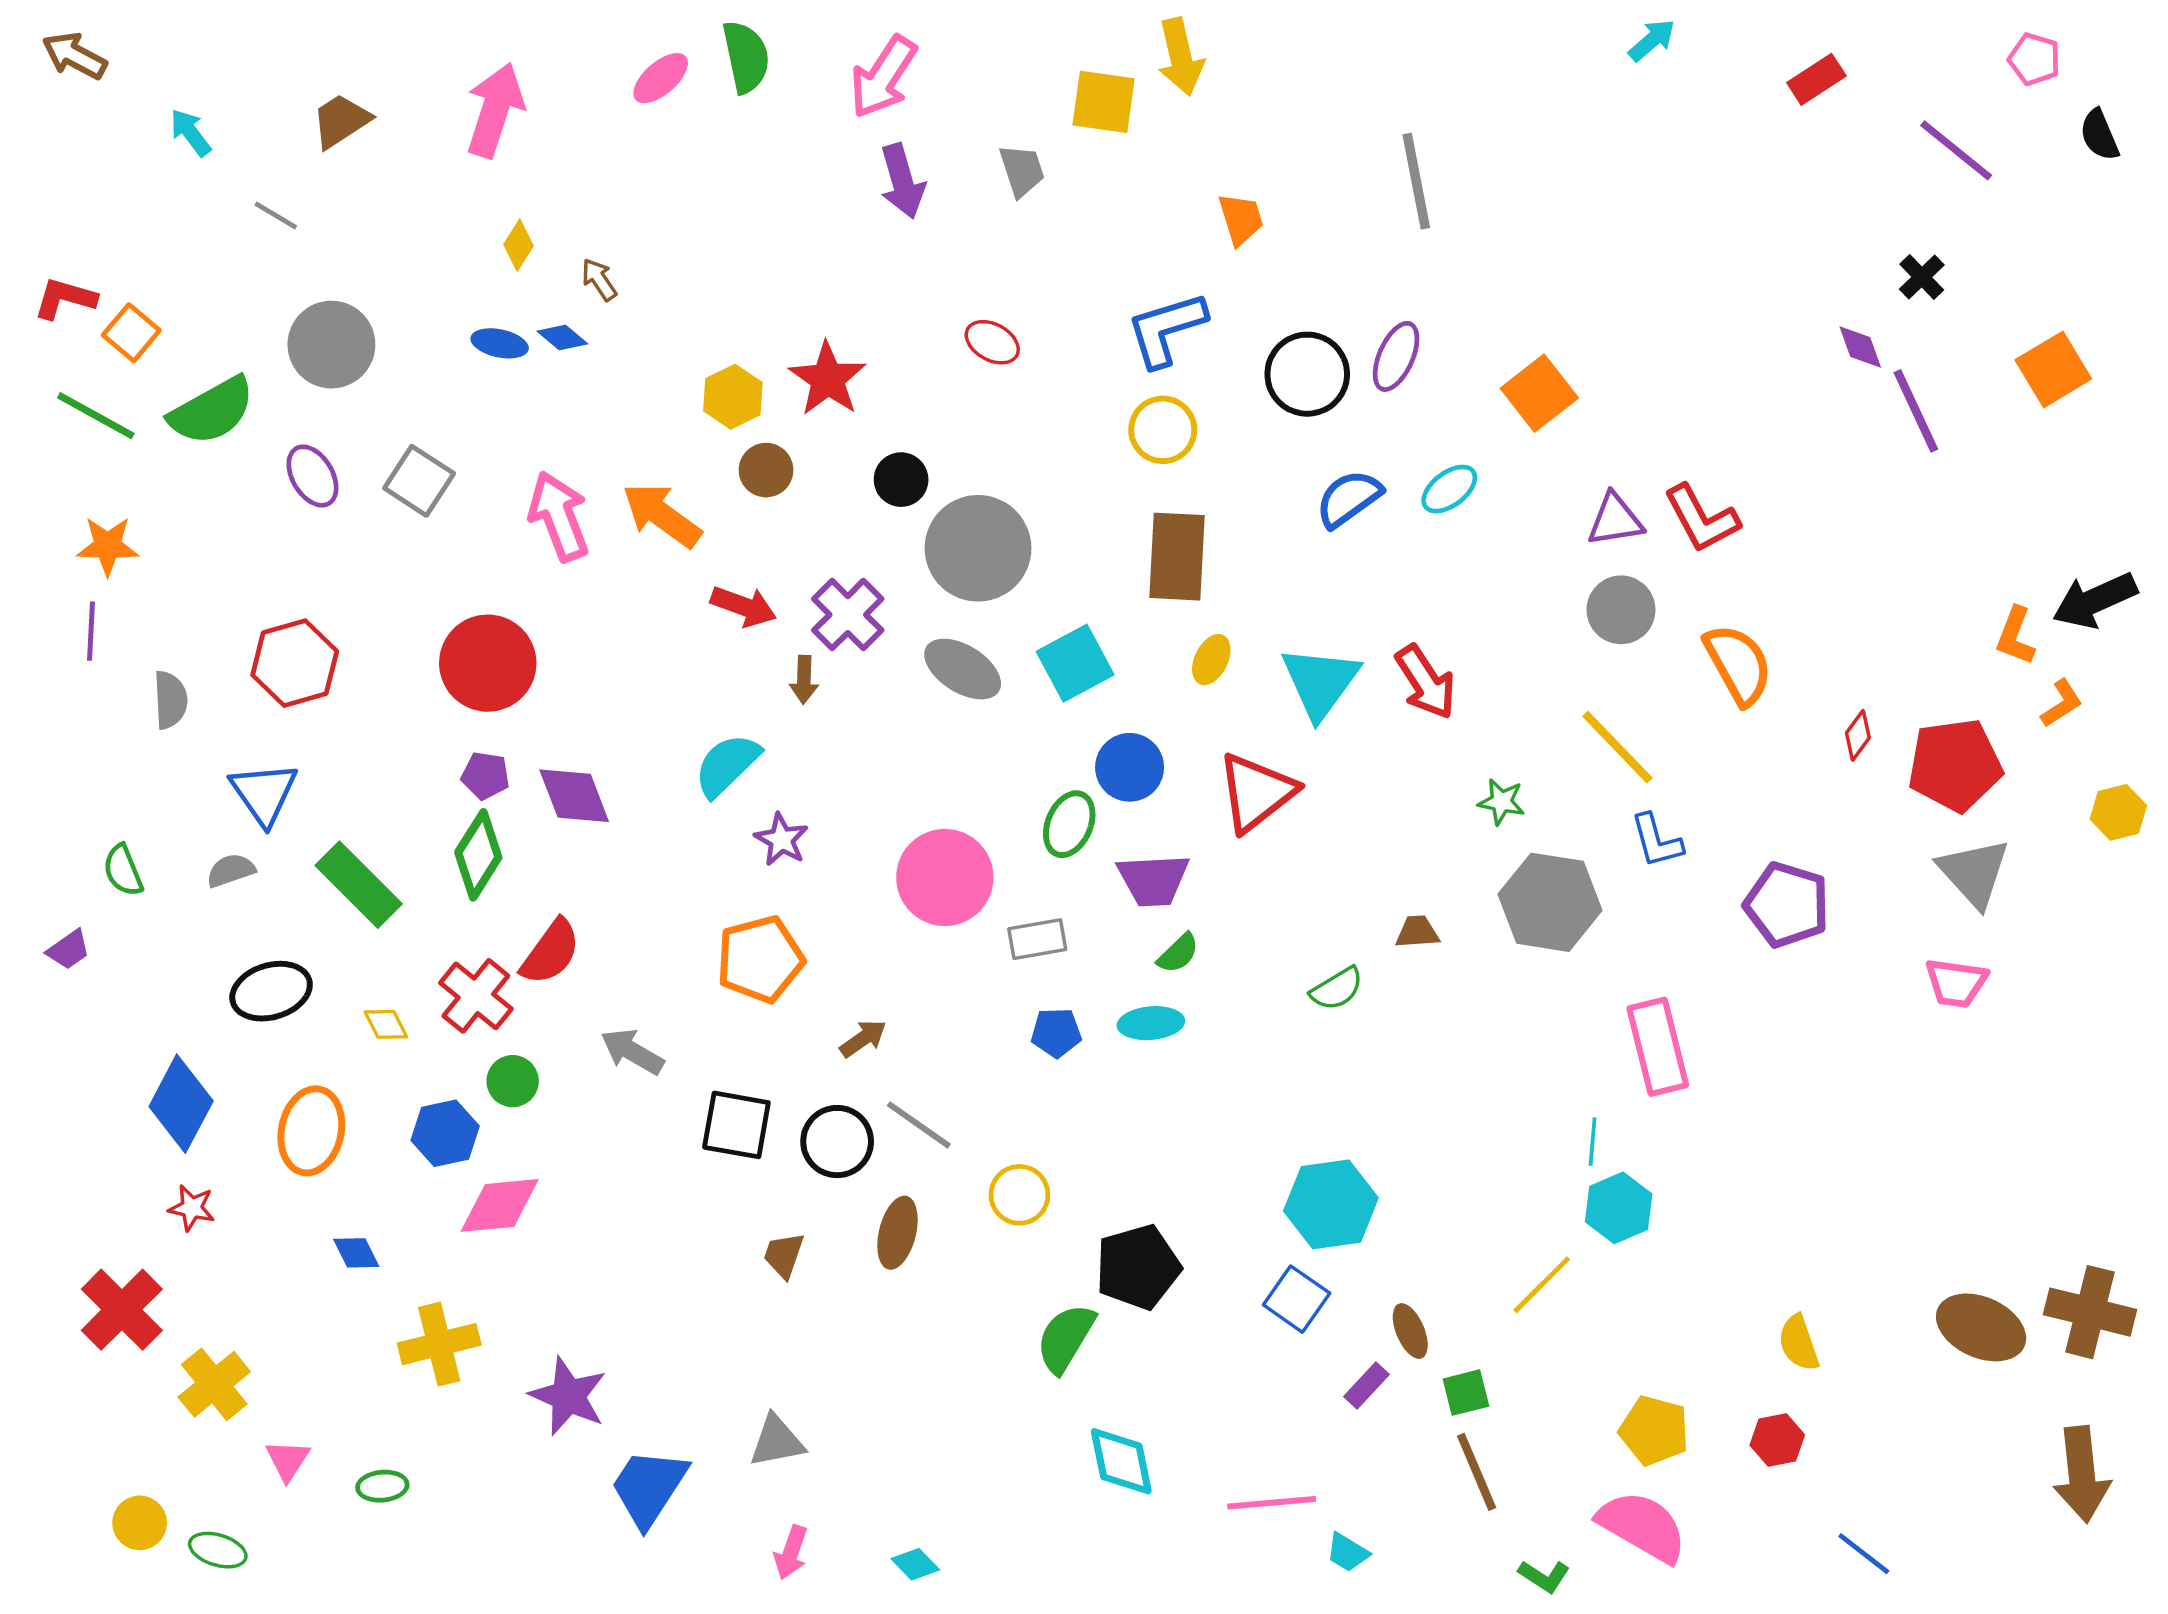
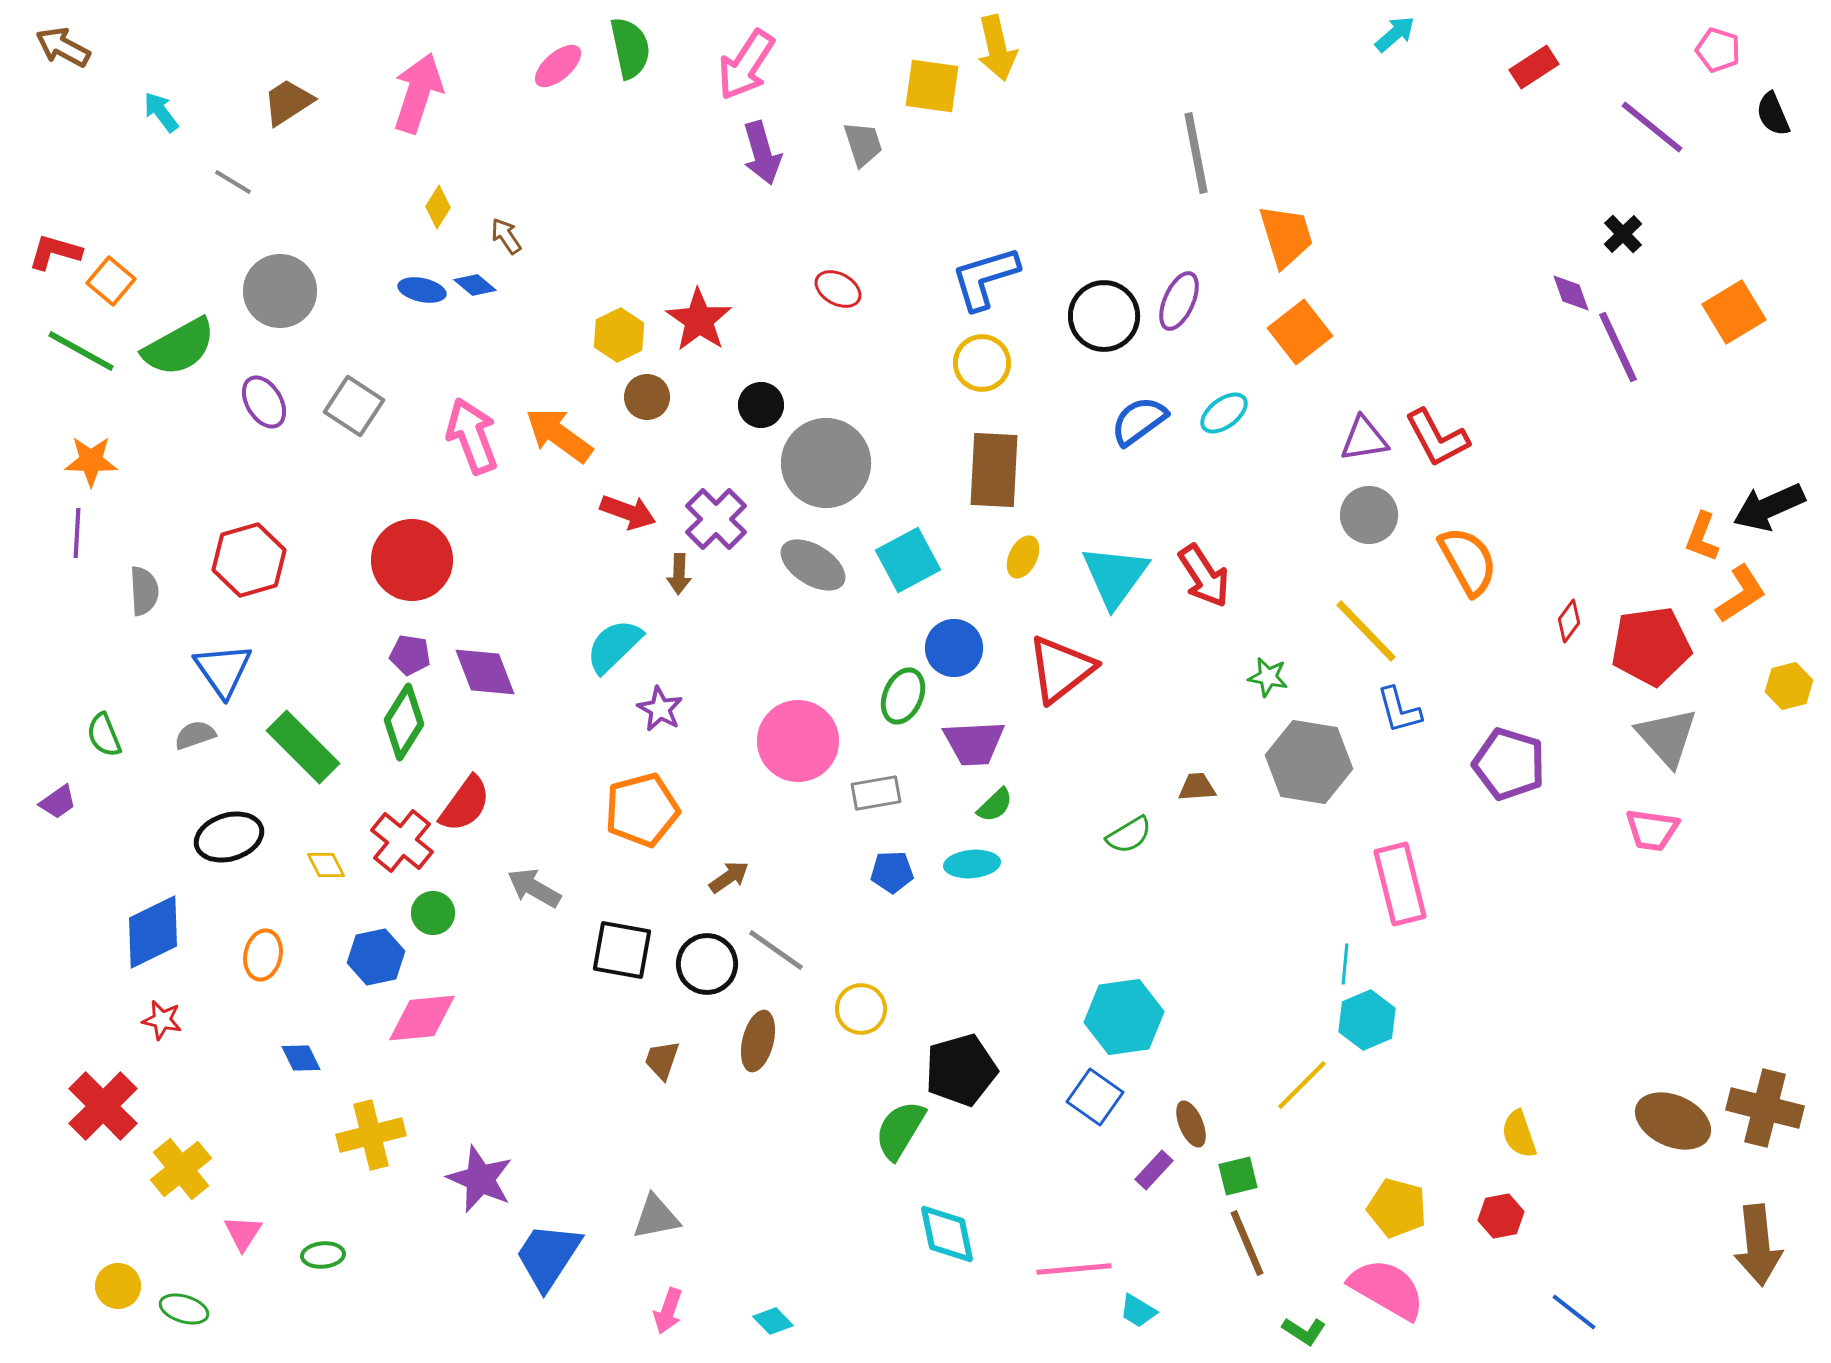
orange trapezoid: (1241, 219) -> (1286, 236), moved, size x1.4
orange L-shape: (2062, 703) -> (1741, 594), size x1.4
blue diamond: (181, 1104) -> (153, 932), turned 36
orange ellipse: (311, 1131) -> (263, 955), size x0.7

